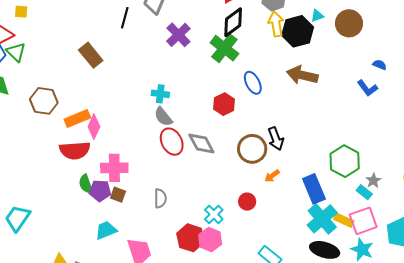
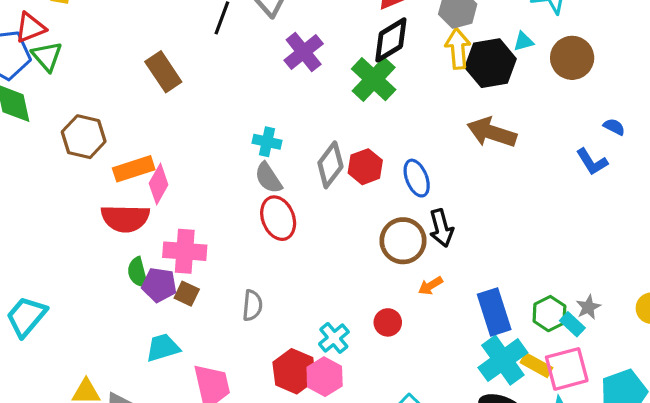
blue ellipse: (253, 83) -> (417, 178), moved
gray diamond: (201, 144) -> (330, 165), moved, turned 60
green hexagon: (345, 161) -> (549, 314), moved, size x0.7

